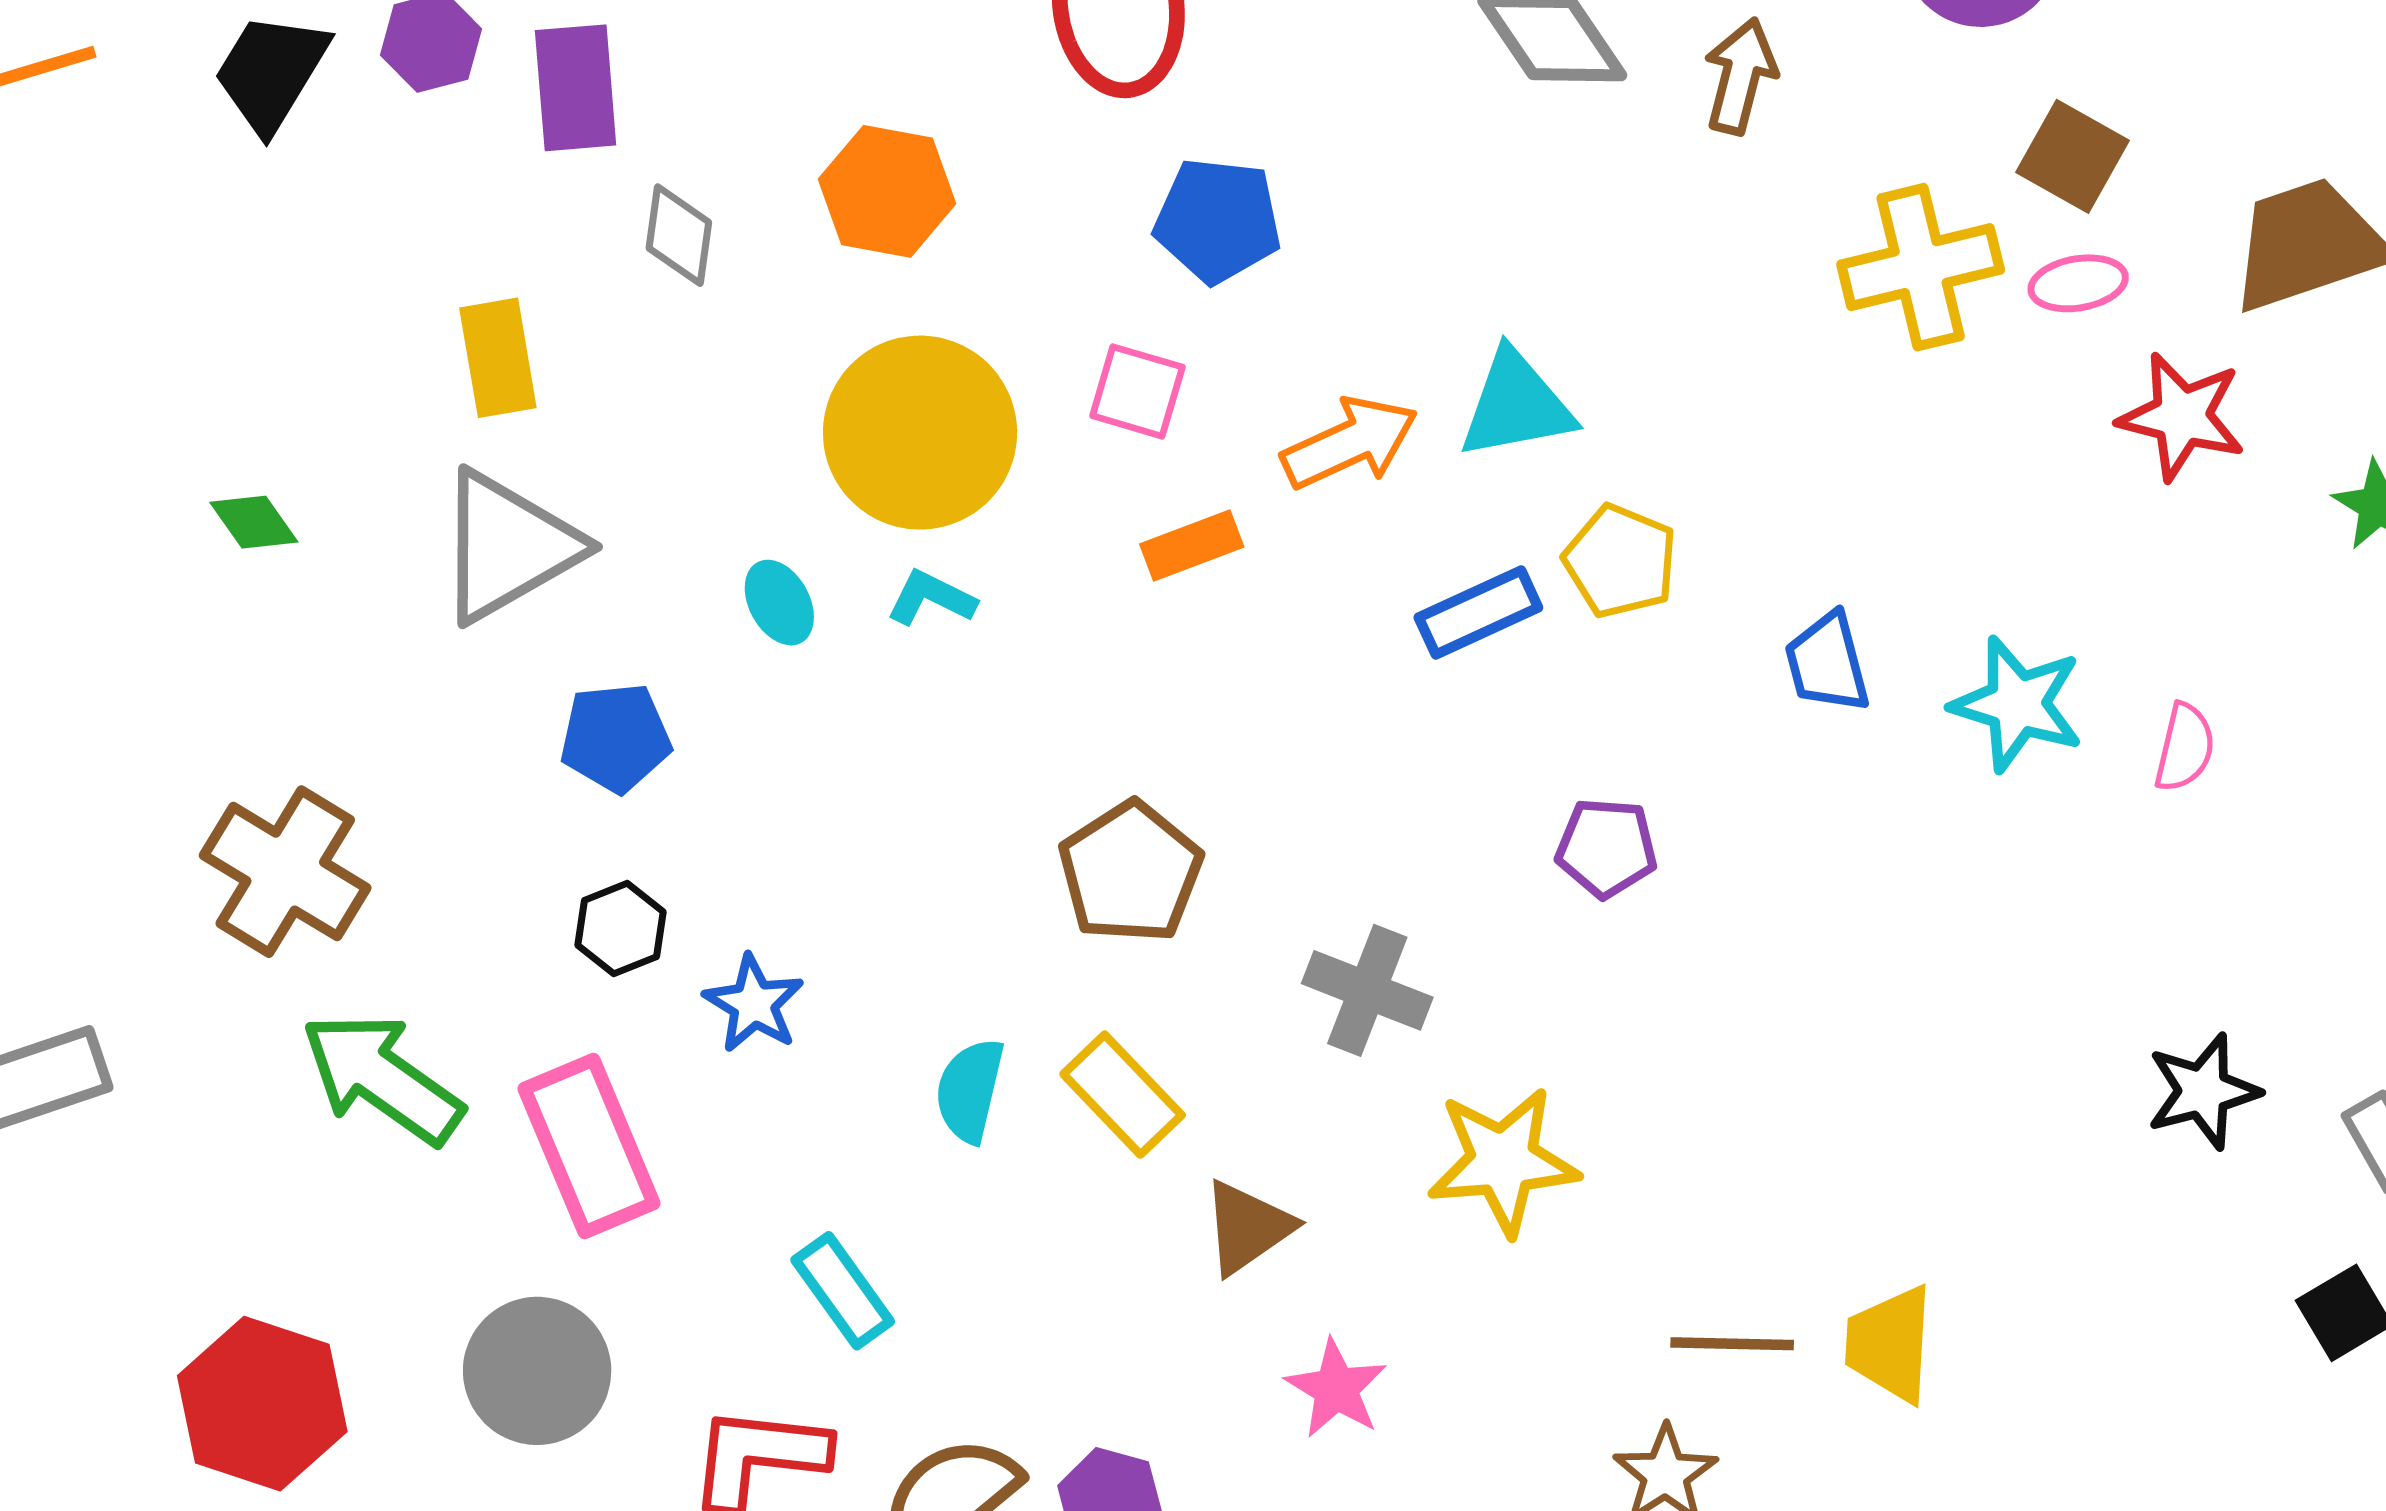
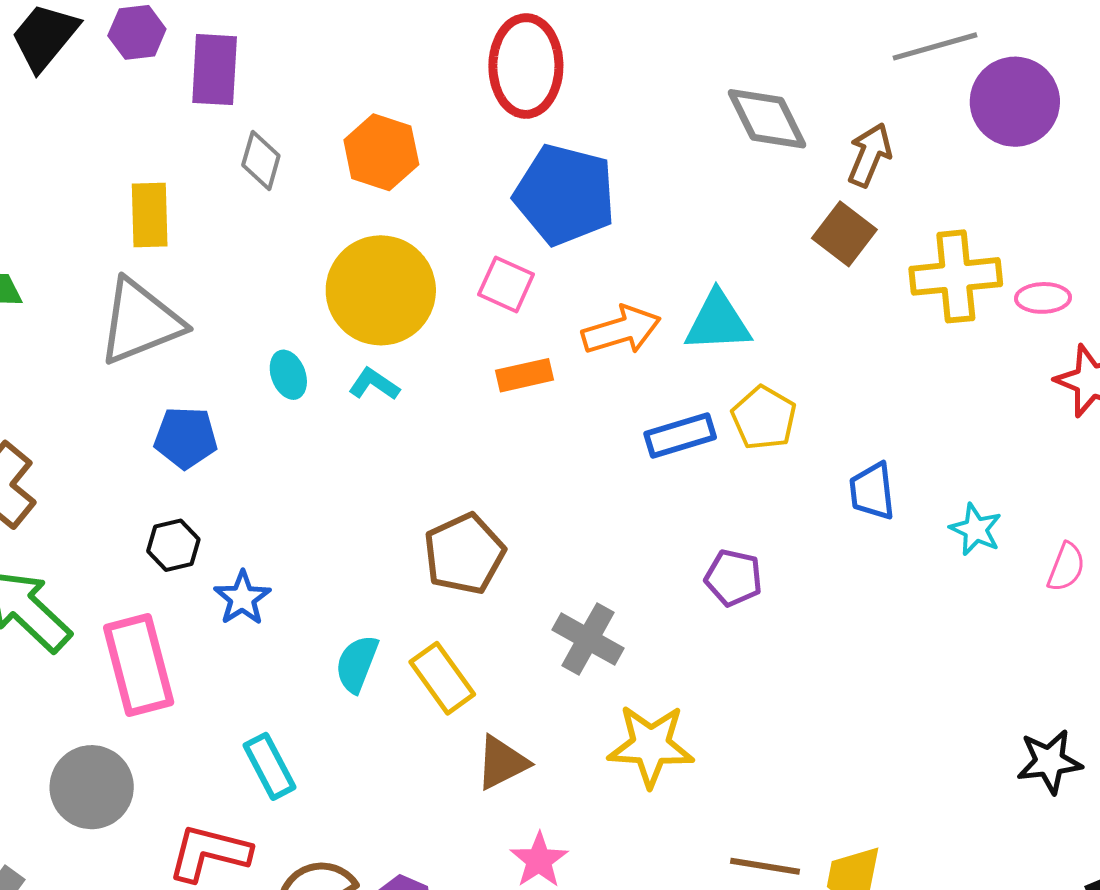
brown square: (2073, 156) -> (844, 234), moved
blue pentagon: (1218, 220) -> (565, 195), size x1.4
cyan star: (2017, 704) -> (976, 529), size x0.7

